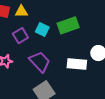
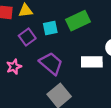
cyan square: (42, 30) -> (50, 28), turned -32

